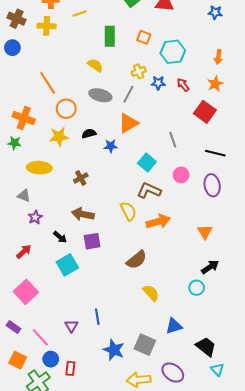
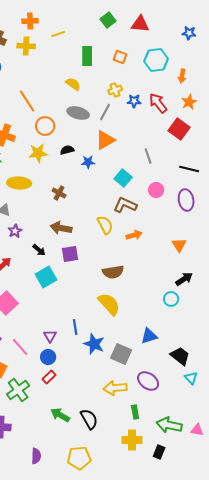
cyan hexagon: (173, 52) -> (156, 60), moved
orange arrow: (218, 57) -> (182, 76), moved
red arrow: (183, 85) -> (158, 103), size x1.5
brown cross: (81, 178) -> (59, 193), turned -32
orange arrow: (158, 221) -> (134, 235), size x0.7
brown semicircle: (137, 260) -> (113, 272), turned 30
yellow semicircle: (151, 293) -> (109, 304), moved, size x1.4
blue star: (114, 350) -> (94, 344), moved
blue circle: (51, 359) -> (48, 357), moved
red rectangle: (70, 368) -> (49, 377), turned 40

